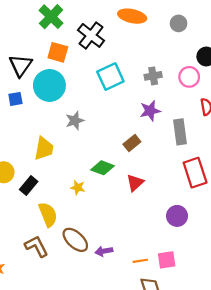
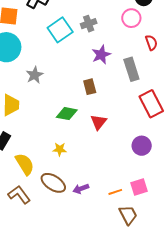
gray cross: (153, 76) -> (89, 24), moved
brown rectangle: (132, 143) -> (90, 87), turned -56
yellow star: (78, 188) -> (60, 149), moved

